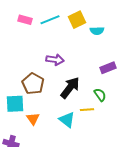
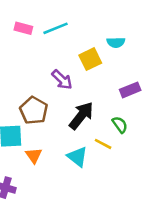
yellow square: (77, 20) -> (90, 59), moved
purple arrow: (55, 60) -> (62, 80), turned 36
yellow line: (87, 110) -> (103, 144), turned 32

